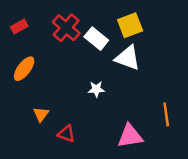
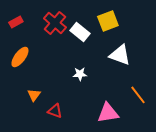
white triangle: (128, 58) -> (120, 55), moved
orange line: (166, 114) -> (138, 95), turned -30

